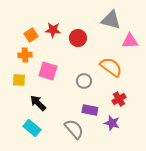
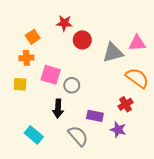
gray triangle: (111, 20) -> (113, 53), moved, turned -30
red star: (53, 30) -> (64, 23), moved
orange semicircle: (111, 67) -> (137, 78), moved
gray circle: (84, 81) -> (72, 85), moved
black arrow: (38, 103) -> (58, 109), moved, turned -132

